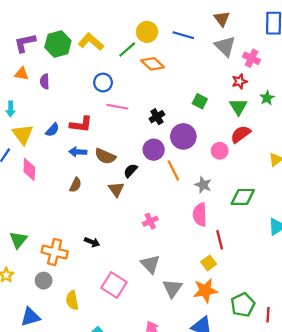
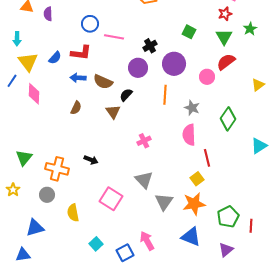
blue circle: (103, 83) -> (90, 24), moved
purple circle: (154, 150) -> (138, 68), moved
orange line: (173, 171) -> (165, 95), turned 30
green diamond: (243, 197) -> (228, 119), turned -55

